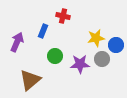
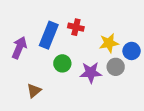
red cross: (63, 16) -> (76, 27), moved
blue rectangle: (43, 31) -> (49, 35), size x1.6
brown triangle: (30, 80) -> (34, 91), size x0.6

